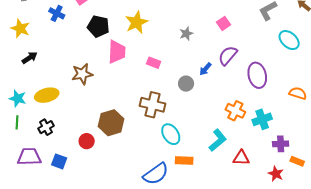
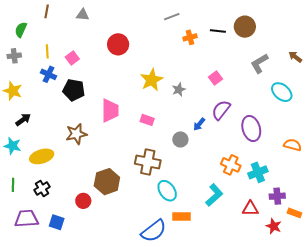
yellow star: (136, 22) -> (152, 80), moved
black pentagon: (98, 26) -> (74, 90), moved
cyan star: (18, 98) -> (12, 146), moved
red triangle: (241, 158) -> (250, 209), moved

